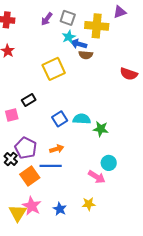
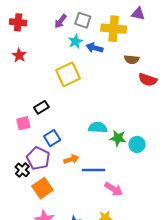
purple triangle: (120, 12) -> (138, 14), turned 32
cyan star: (69, 37) -> (75, 41), moved
brown semicircle: (86, 55) -> (132, 59), moved
blue square: (60, 119) -> (52, 138), moved
cyan circle: (109, 163) -> (137, 144), moved
blue line: (51, 166) -> (93, 170), moved

